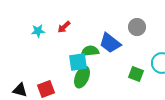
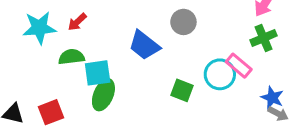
cyan star: (38, 31) -> (39, 28), size x1.6
green semicircle: (90, 51) -> (71, 57), moved

